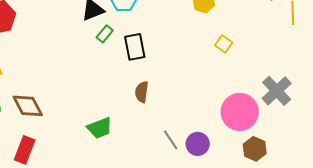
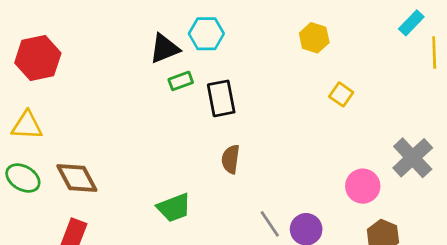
green rectangle: (105, 34) -> (181, 81), turned 30
pink circle: (240, 112) -> (363, 186), size x0.7

